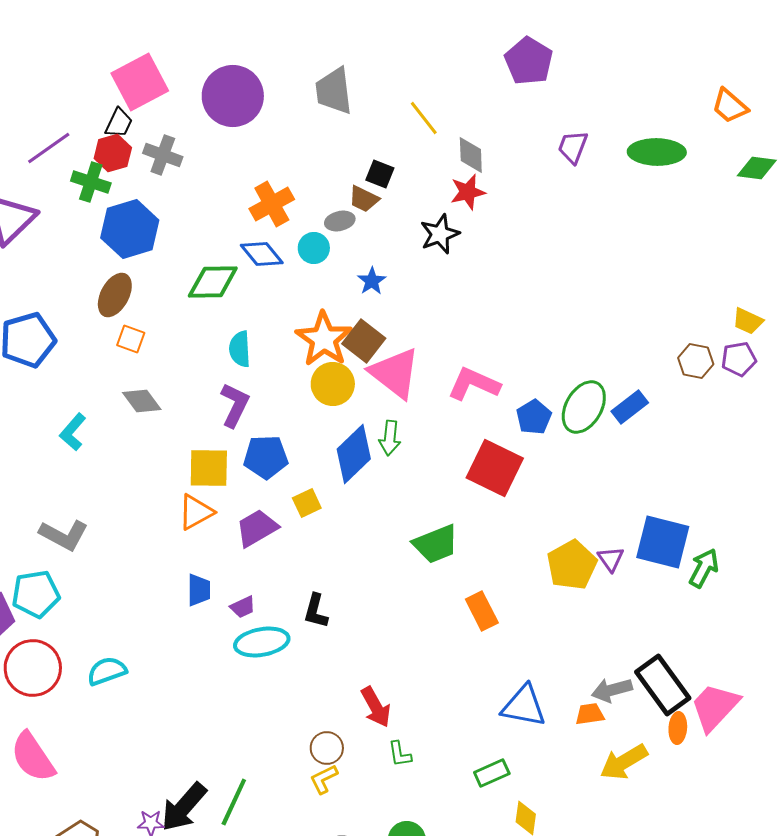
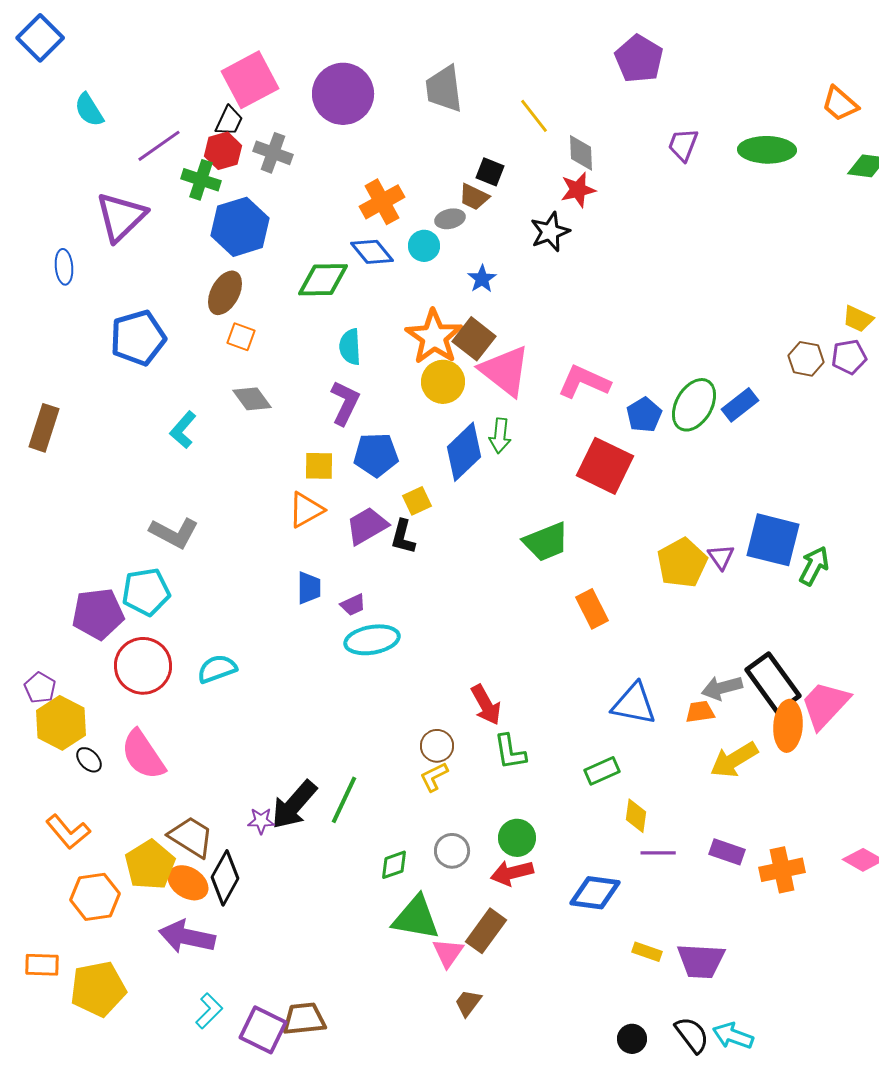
yellow square: (209, 468) -> (319, 466), size x0.7
black L-shape: (316, 611) -> (403, 537), moved
orange ellipse: (678, 728) -> (788, 726), size x1.6
green L-shape: (400, 754) -> (510, 752), size x1.4

